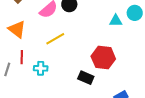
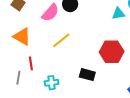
cyan cross: (41, 68) -> (52, 83), moved
black rectangle: (86, 78) -> (87, 75), moved

